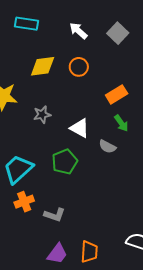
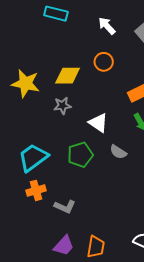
yellow diamond: (43, 66) -> (68, 76), moved
gray semicircle: (107, 147) -> (118, 152), moved

